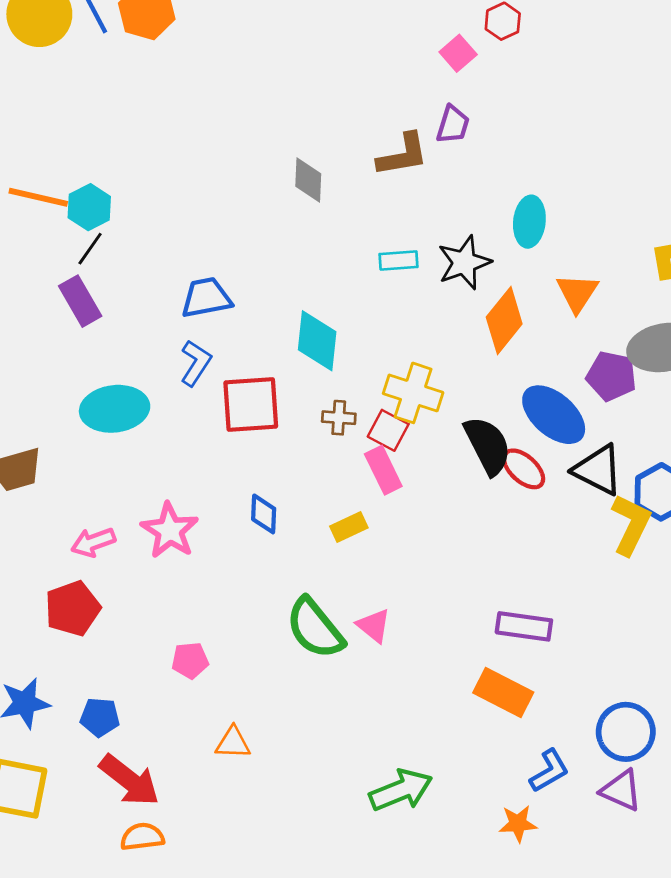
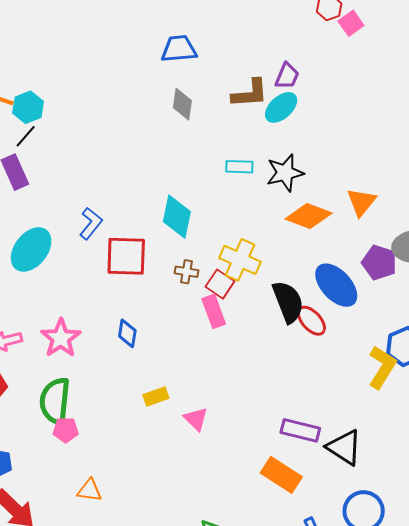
pink square: (458, 53) -> (351, 23), moved
cyan ellipse: (529, 222) -> (281, 107), moved, turned 36
blue trapezoid: (206, 298) -> (179, 49), moved
orange diamond: (504, 320) -> (309, 216), turned 66
cyan ellipse: (115, 409) -> (31, 249), turned -51
black triangle: (598, 470) -> (344, 447), moved
yellow rectangle: (349, 527) -> (156, 397), moved
green semicircle: (315, 628) -> (55, 401), moved, turned 39

